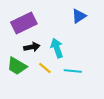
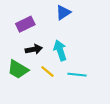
blue triangle: (79, 16) -> (63, 12), moved
purple rectangle: (24, 23) -> (25, 24), size x0.7

